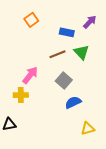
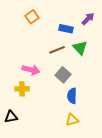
pink arrow: (30, 75) -> (31, 70), turned 66
blue semicircle: (73, 102) -> (72, 96), turned -63
yellow triangle: (88, 129) -> (72, 120), moved

